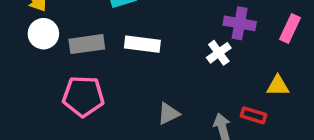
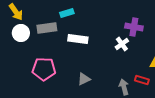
gray rectangle: (87, 44) -> (47, 28), moved
gray triangle: (168, 114) -> (84, 79), moved

